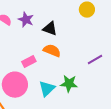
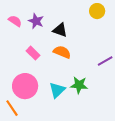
pink rectangle: (29, 62) -> (33, 53), moved, turned 72

